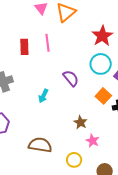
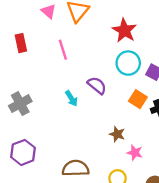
red rectangle: (24, 47) -> (21, 43), moved
cyan arrow: (43, 96) -> (71, 98), moved, turned -48

